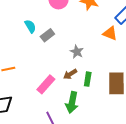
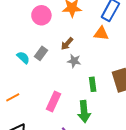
cyan semicircle: (30, 26) -> (23, 58), moved
brown arrow: (70, 74) -> (67, 44), moved

